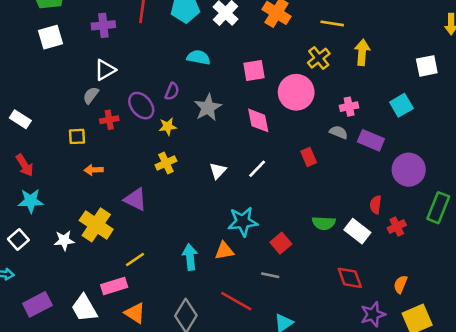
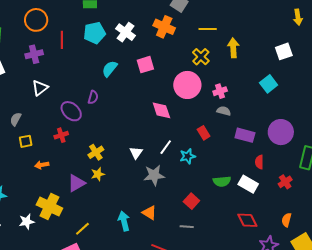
cyan semicircle: (199, 57) -> (110, 69), turned -54
pink square: (254, 71) -> (145, 65), moved
gray semicircle: (91, 95) -> (16, 119), moved
pink cross: (349, 107) -> (220, 91), moved
gray star: (208, 108) -> (154, 175), moved, turned 30
red cross: (109, 120) -> (61, 135), moved
yellow star: (168, 126) -> (98, 174), moved
purple rectangle: (371, 140) -> (245, 135), moved
purple triangle: (135, 199) -> (76, 183), turned -48
cyan star: (243, 222) -> (188, 156), moved, size x0.7
red cross: (397, 227) -> (285, 182), moved
orange triangle: (224, 251) -> (149, 213), turned 49

